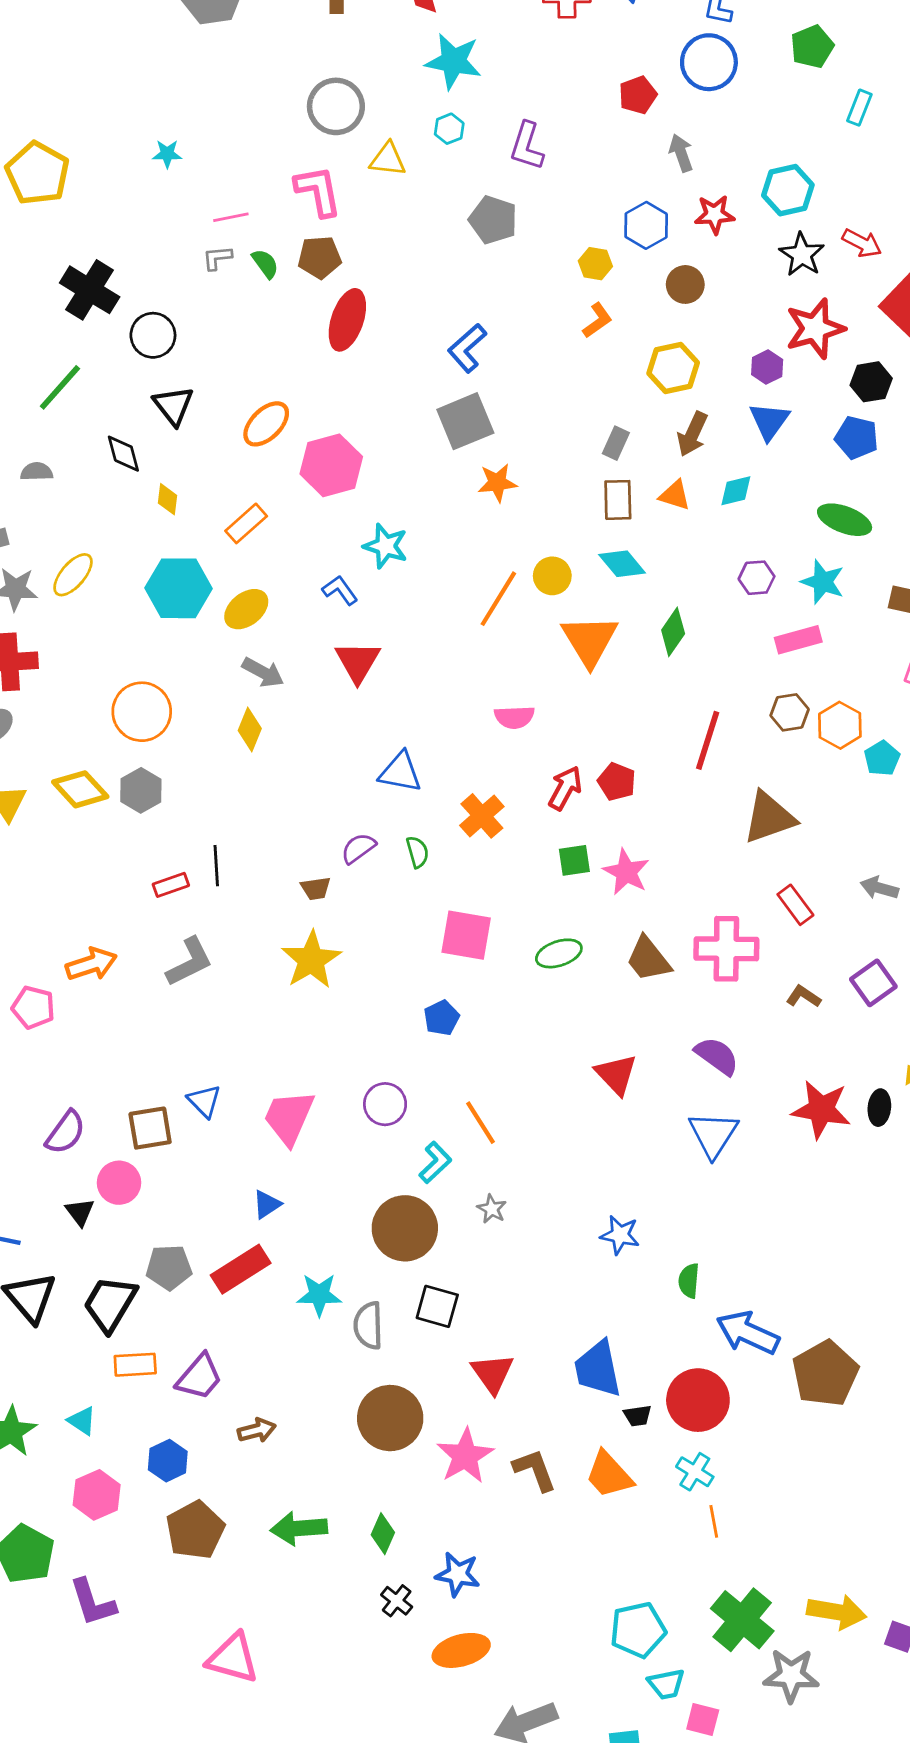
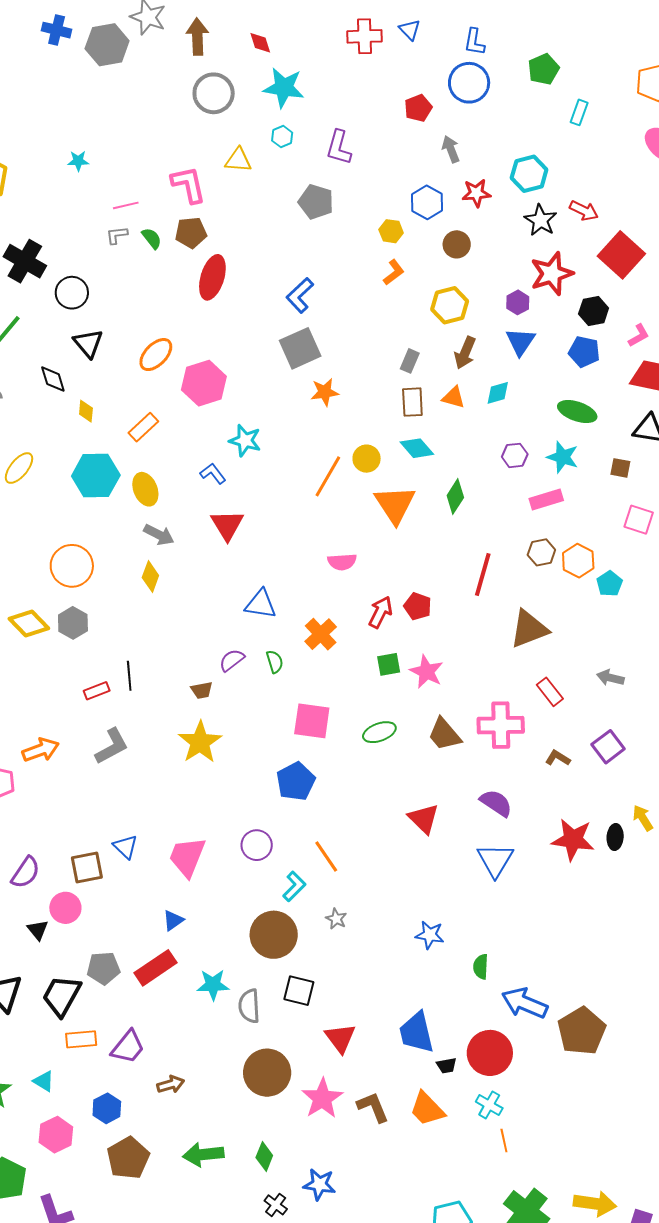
gray circle: (336, 106) -> (214, 93), moved
yellow ellipse: (246, 609) -> (145, 489), turned -72
blue pentagon: (442, 1018) -> (296, 781), size x1.5

